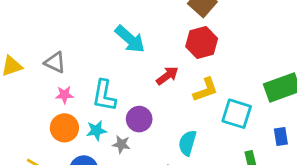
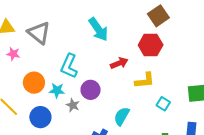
gray triangle: (55, 62) -> (39, 33), size x1.4
pink star: (64, 95) -> (13, 54), moved
cyan square: (237, 114) -> (163, 104), size x0.6

